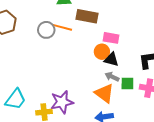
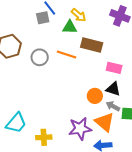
gray circle: (46, 30) -> (40, 57), moved
orange circle: (102, 52) -> (95, 96), moved
purple star: (62, 102) -> (80, 129), moved

